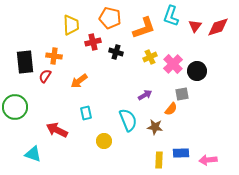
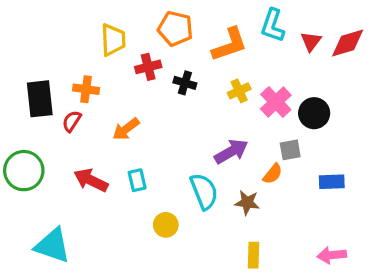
purple arrow: (145, 95) -> (231, 151), size x1.5
red arrow: (57, 130) -> (91, 180), moved
blue rectangle: (181, 153) -> (332, 182), moved
cyan triangle: (33, 154) -> (53, 246), size x1.4

